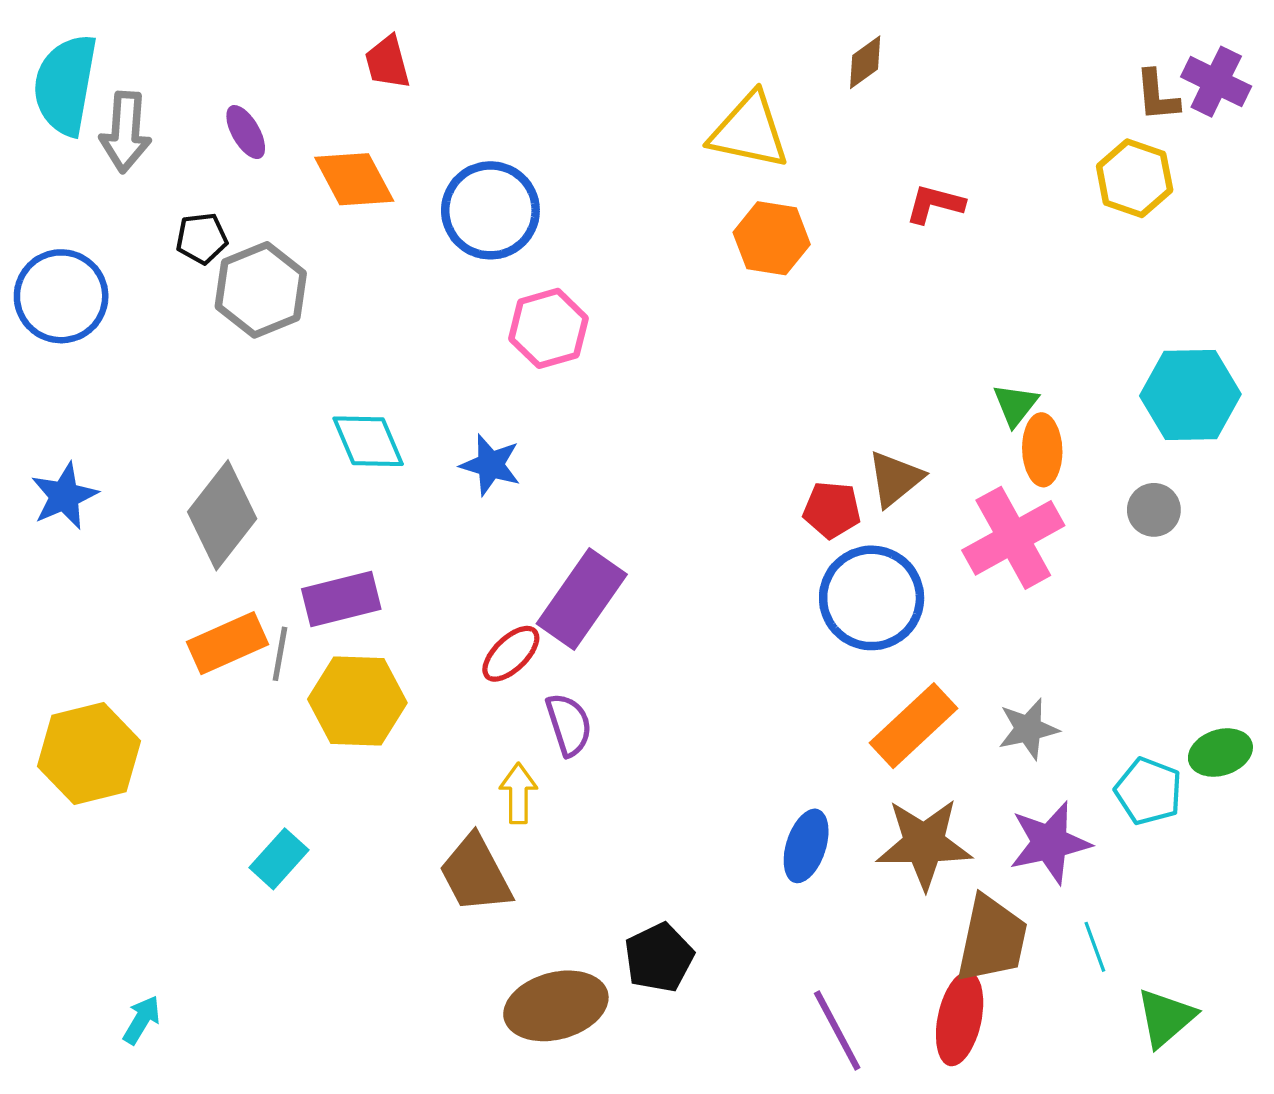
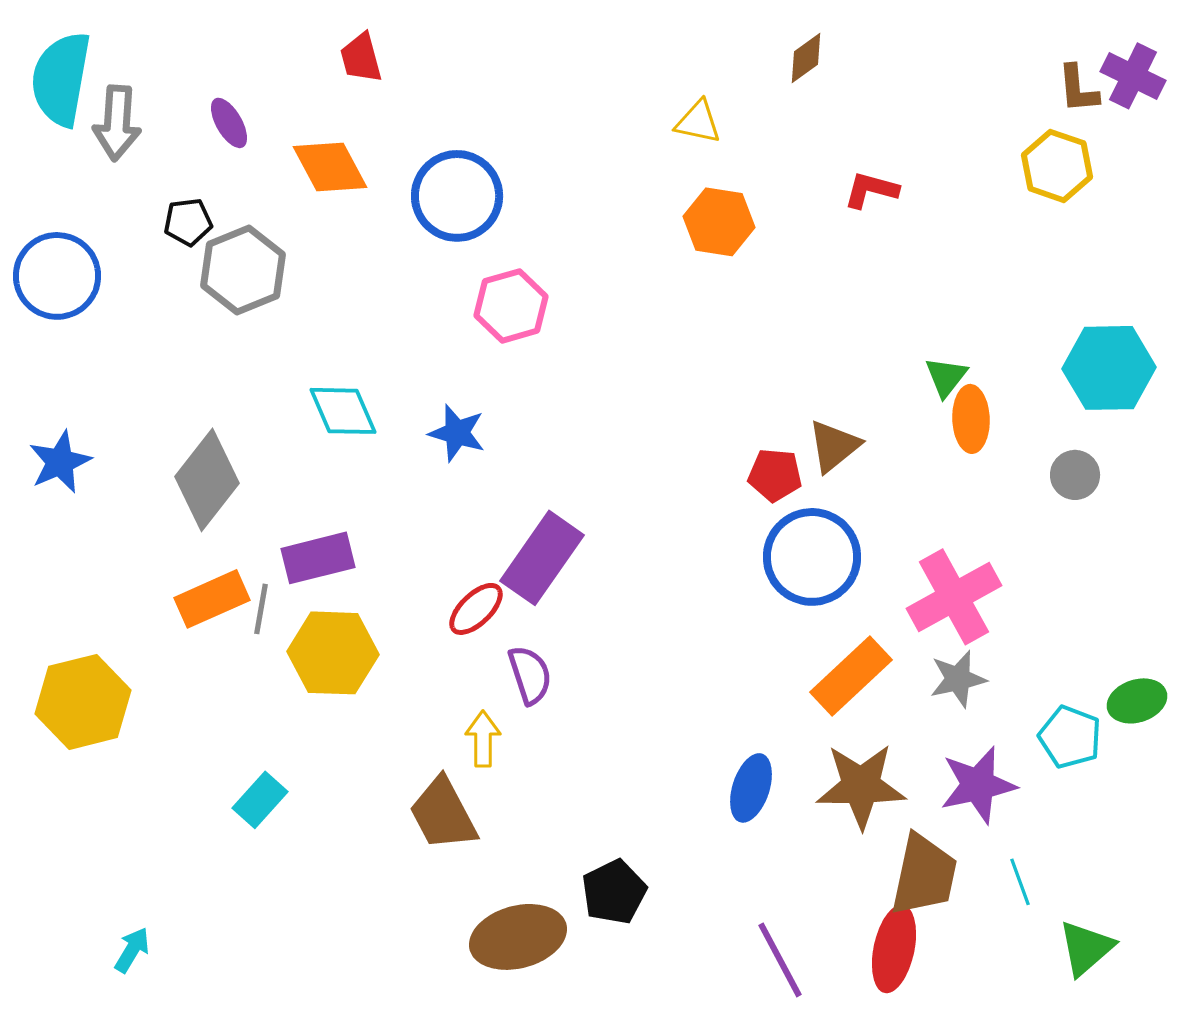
yellow triangle: (749, 131) -> (698, 122), size x0.6
pink cross: (1013, 538) -> (954, 597), moved

